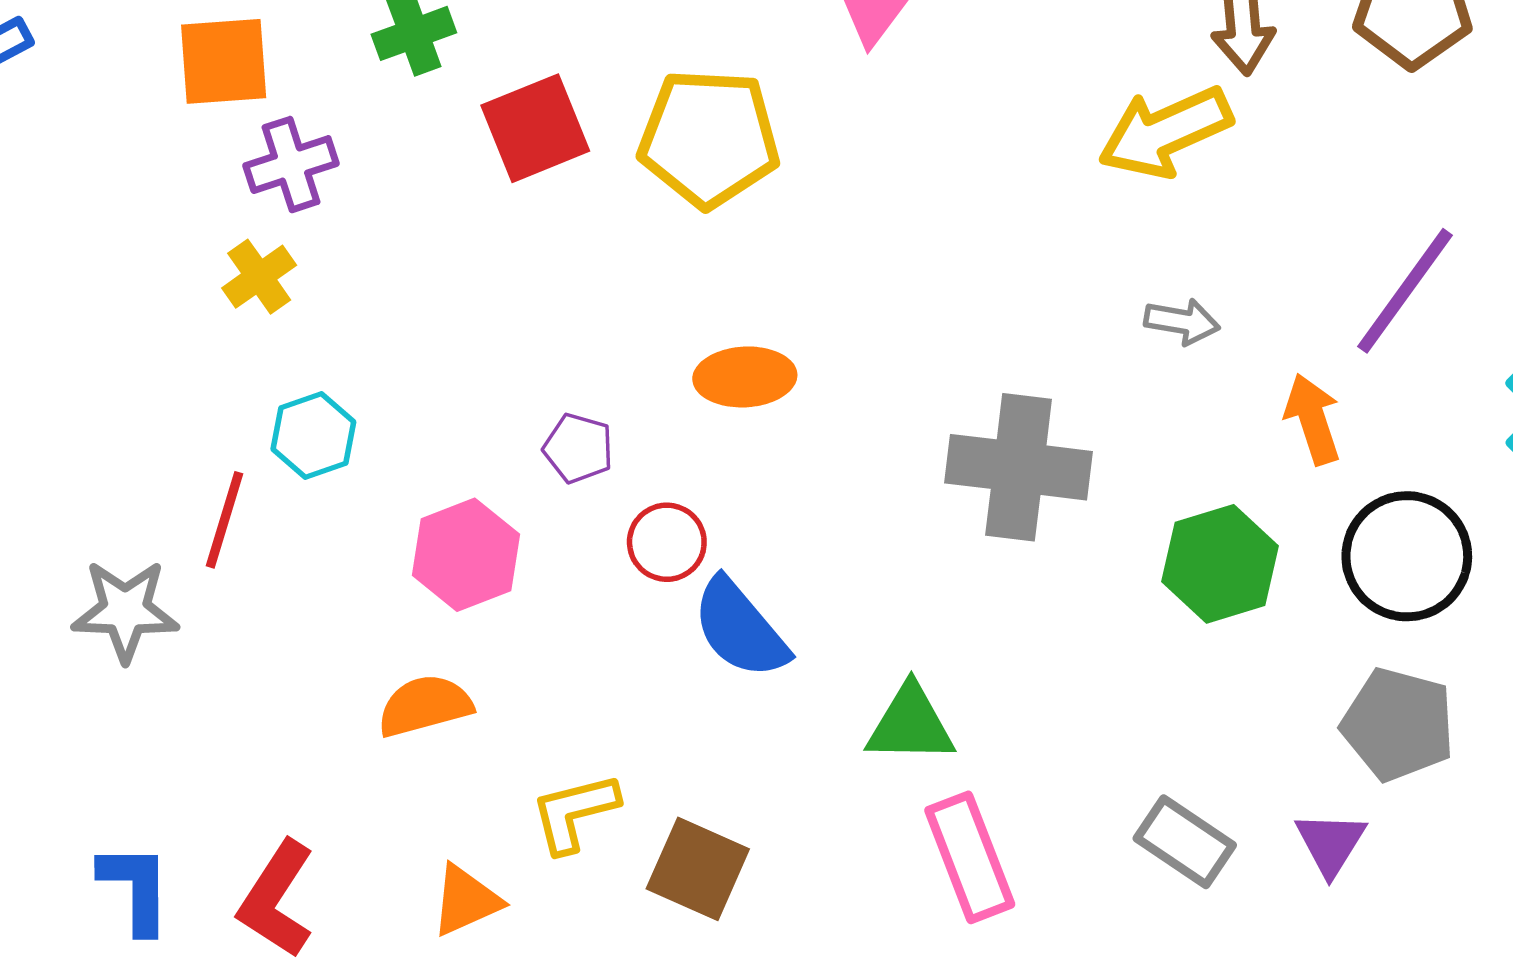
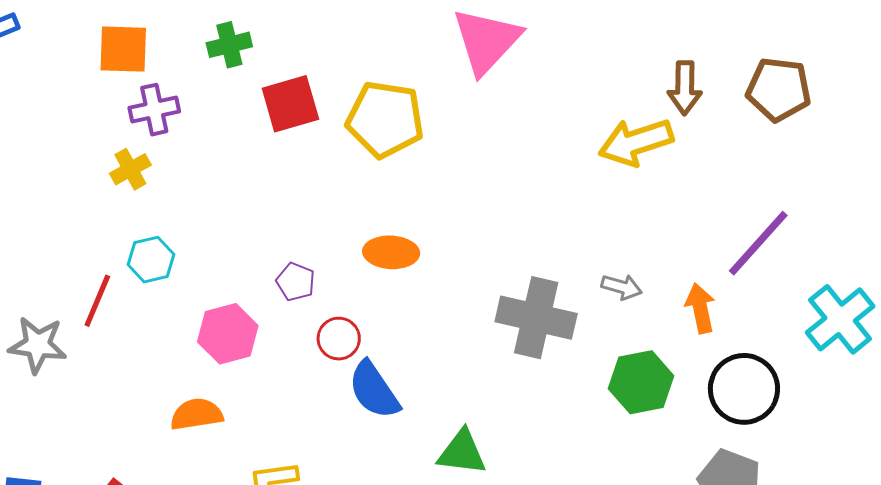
gray arrow: (1182, 322) -> (622, 287), moved

